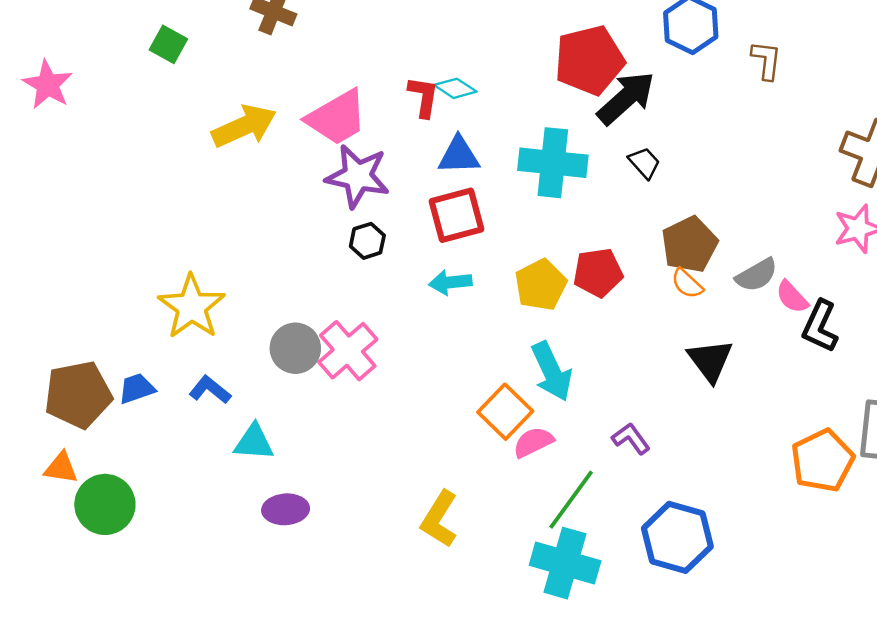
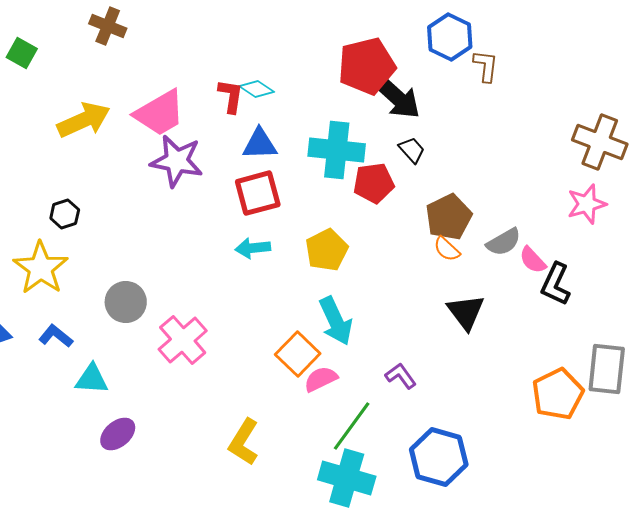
brown L-shape: (766, 60) -> (486, 66), moved
black arrow: (626, 98) -> (397, 97), turned 84
black hexagon: (367, 241) -> (65, 214), moved
red pentagon: (598, 273) -> (374, 183), moved
pink cross: (348, 351) -> (183, 340), moved
purple ellipse: (286, 509) -> (118, 434), turned -36

